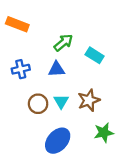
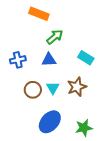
orange rectangle: (17, 24) -> (39, 14), moved
cyan rectangle: (95, 55) -> (86, 58), moved
green star: (104, 133) -> (84, 128), moved

